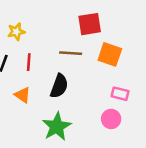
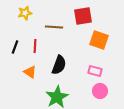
yellow star: (16, 32) -> (25, 13), moved
brown line: (71, 53) -> (54, 27), moved
pink rectangle: (120, 94) -> (95, 71), moved

